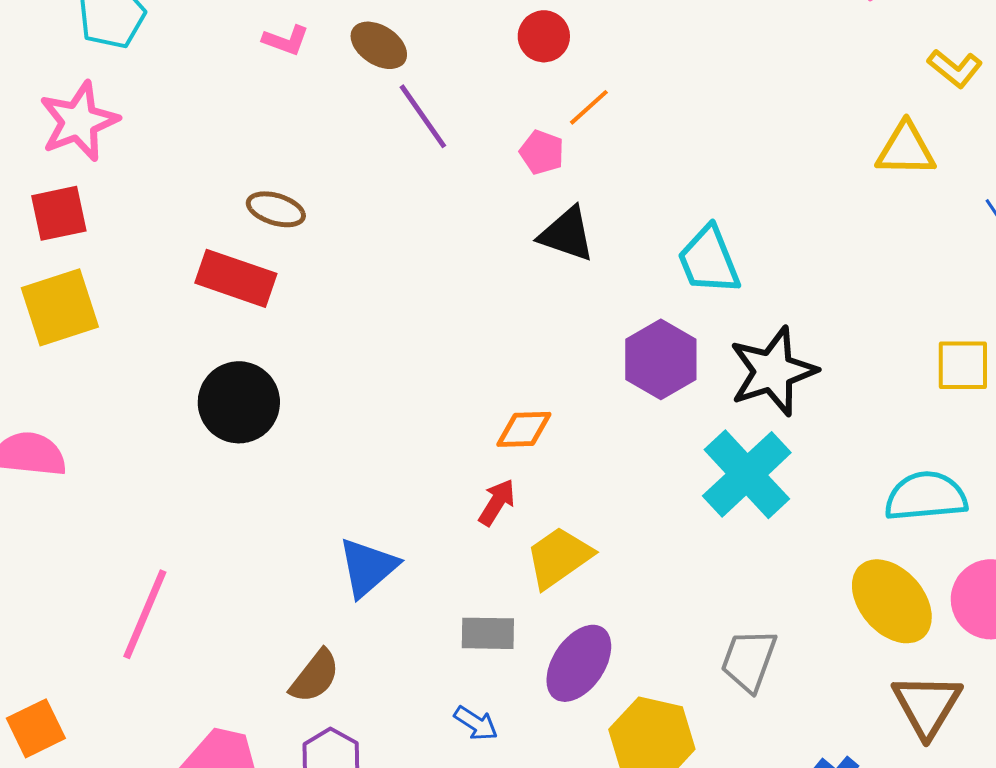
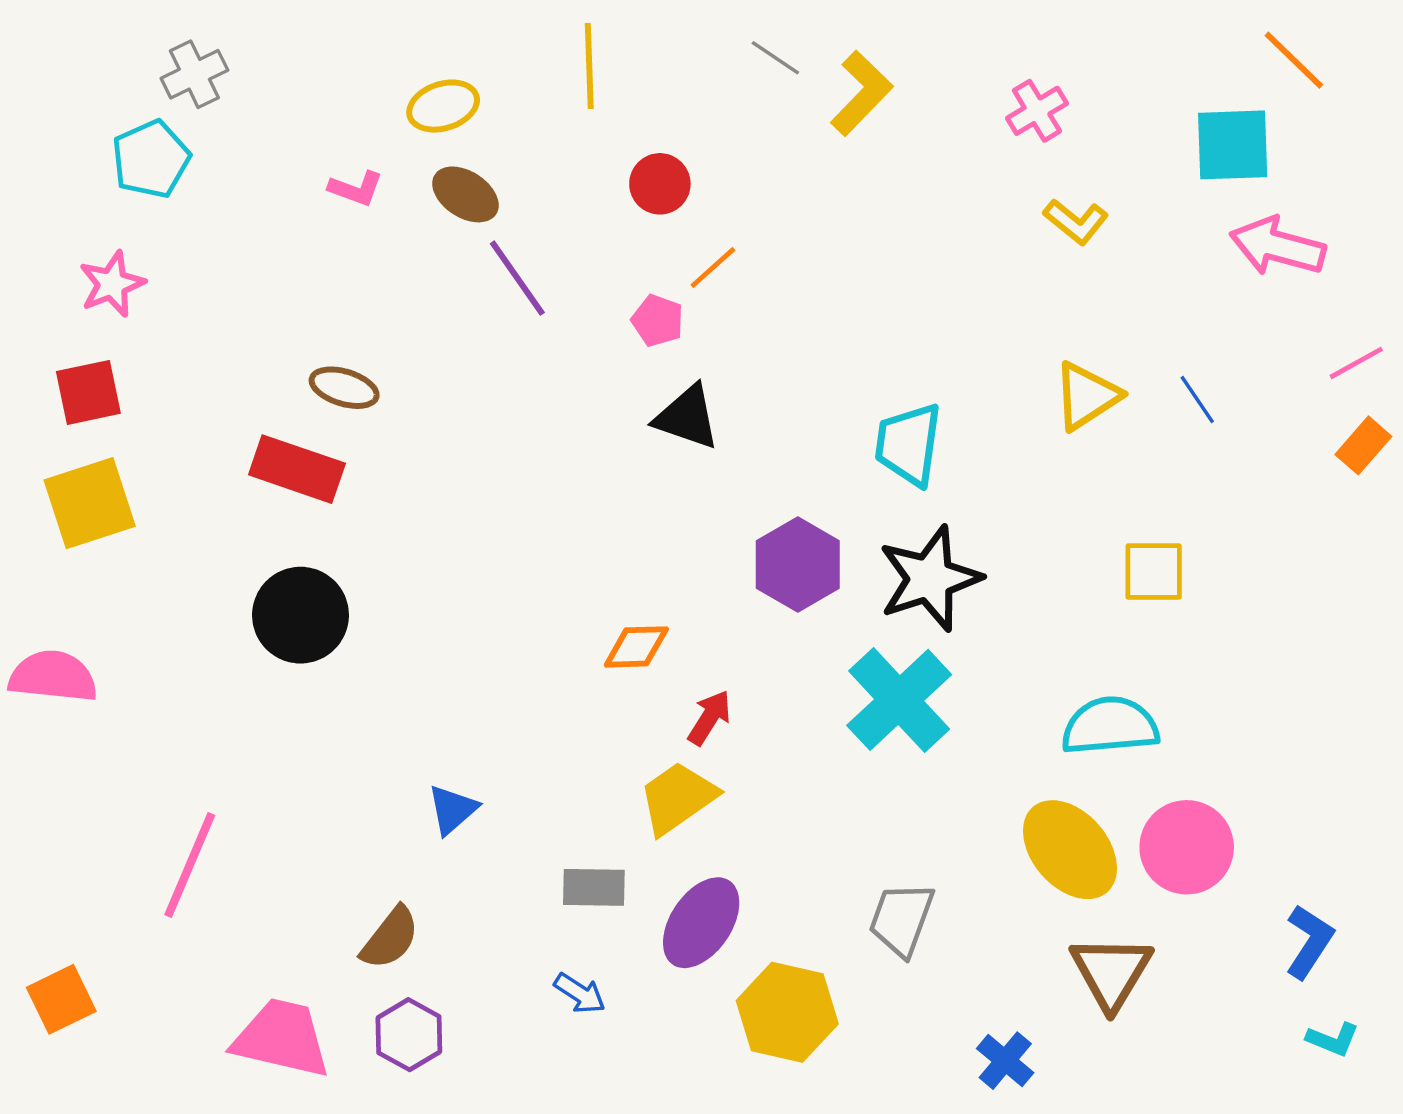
yellow L-shape: (955, 68) -> (1076, 222), moved
pink star: (79, 121) -> (112, 284), size x0.7
yellow triangle: (906, 149) -> (1086, 396), moved, turned -34
cyan trapezoid: (709, 260) -> (909, 444), moved, turned 30
red arrow: (497, 502) -> (709, 718), moved
blue triangle: (368, 567) -> (453, 810), size x0.7

